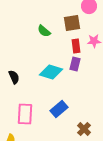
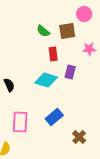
green semicircle: (44, 31) -> (43, 31), moved
red rectangle: (76, 46) -> (53, 54), moved

